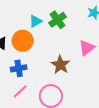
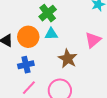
green cross: (58, 20) -> (48, 13), moved
cyan triangle: (36, 21) -> (51, 34), moved, turned 32

